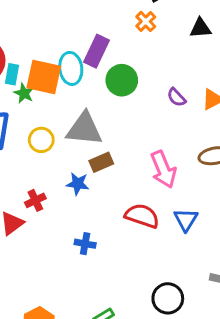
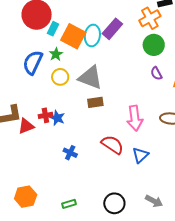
orange cross: (146, 21) -> (150, 18), size x1.5
green circle: (122, 80) -> (154, 45), moved
green star: (24, 93) -> (56, 54), moved
blue star: (78, 184) -> (57, 118), moved

